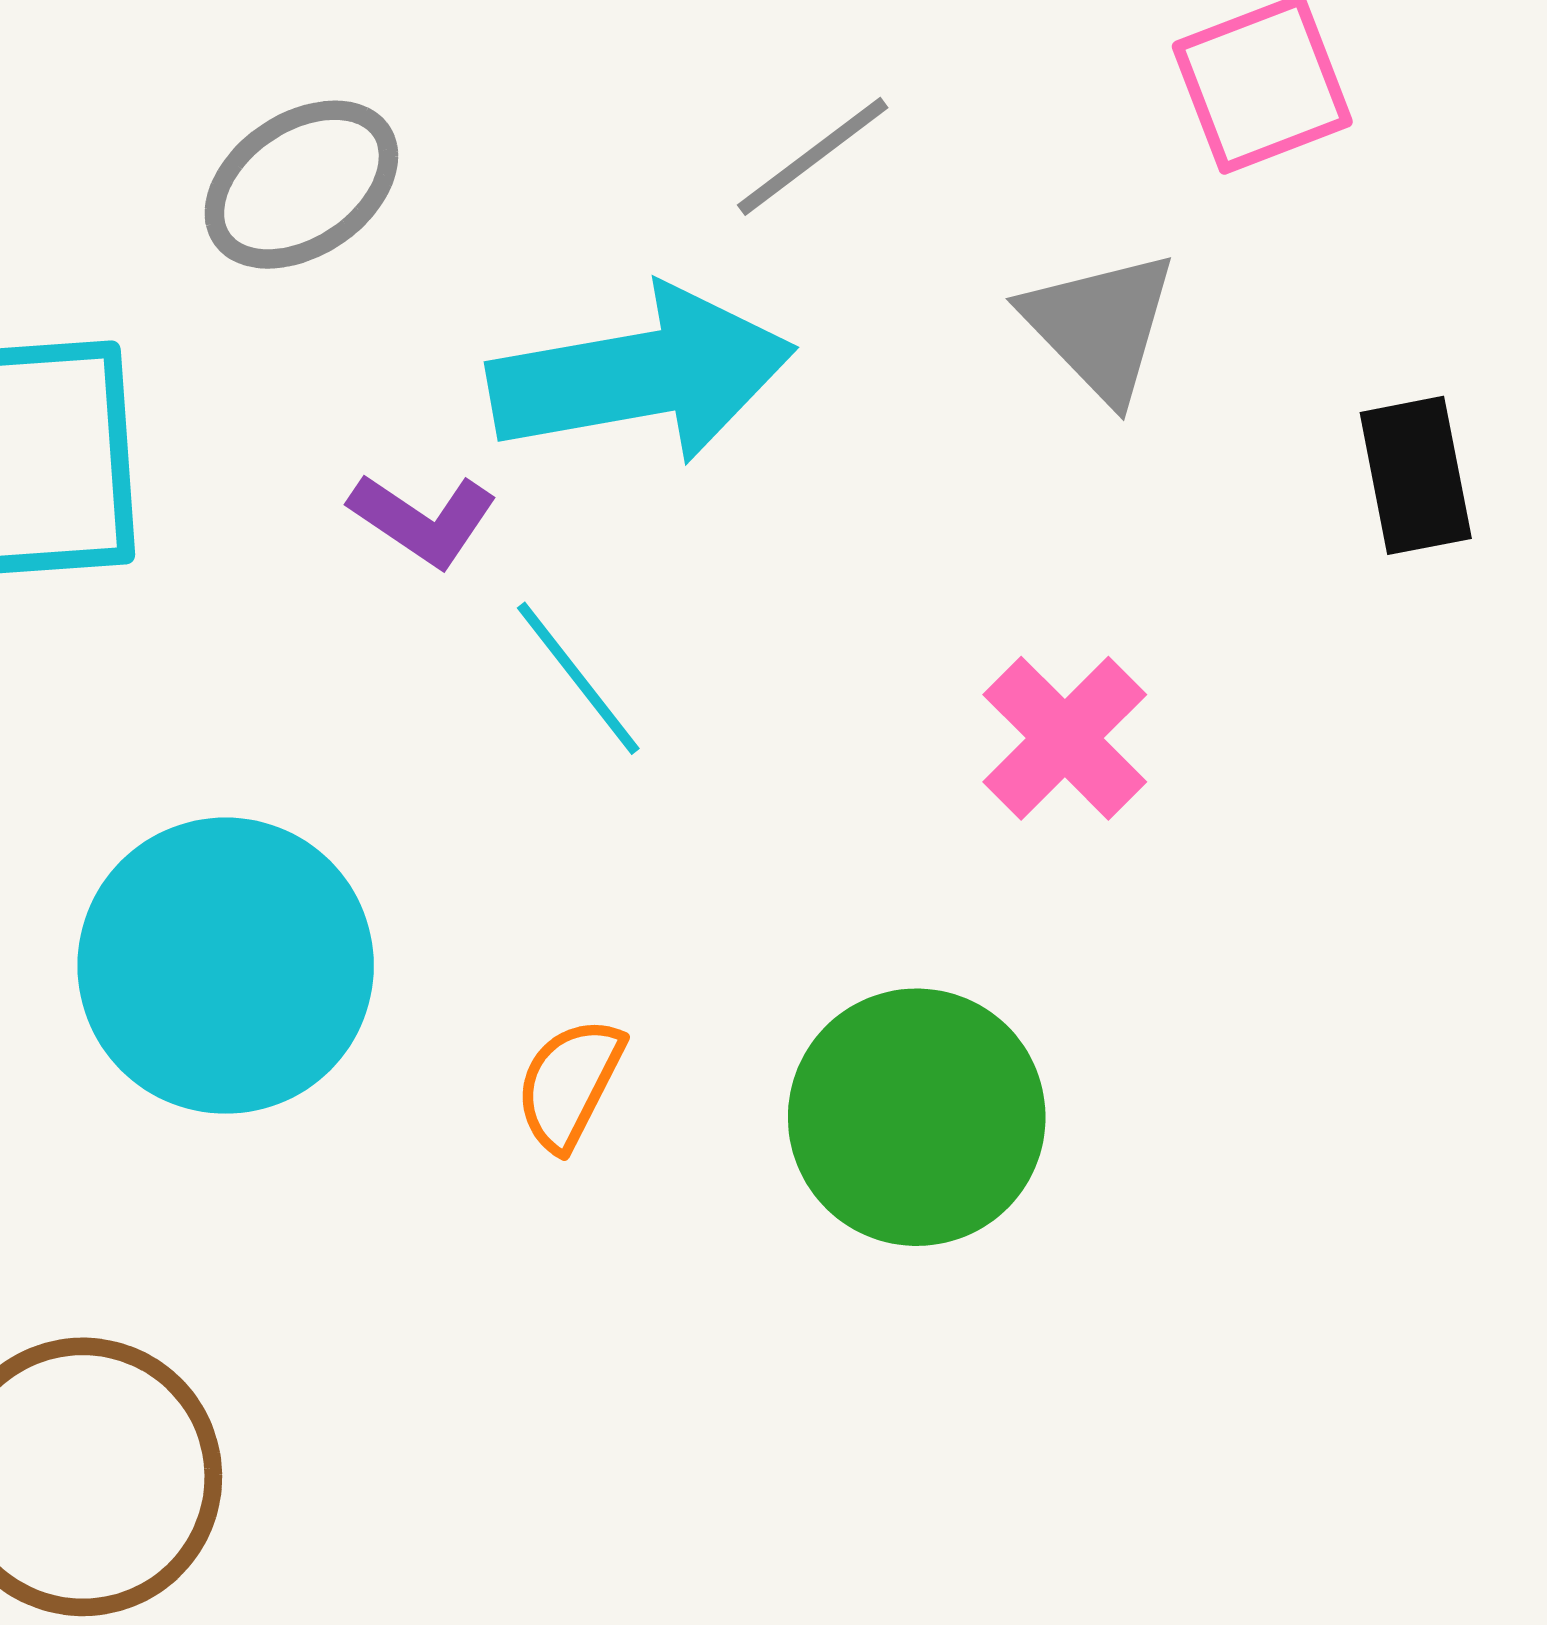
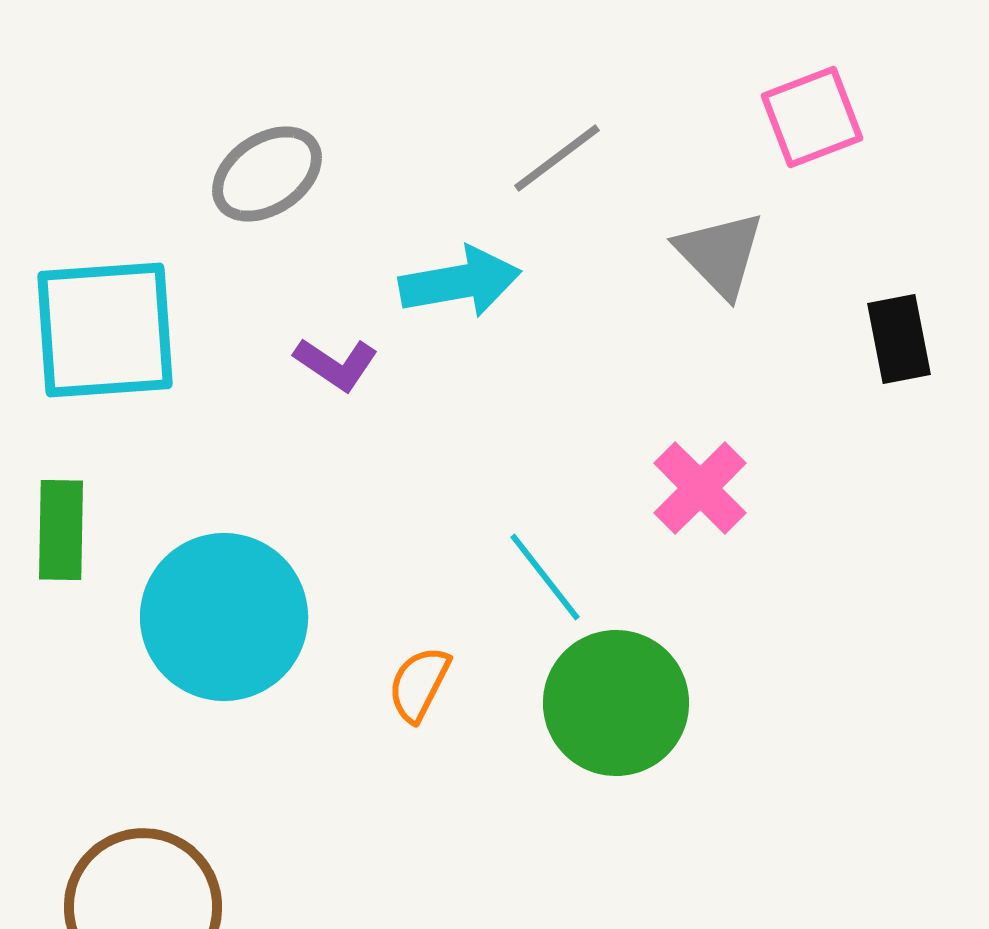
cyan arrow: (642, 375) -> (460, 282), size x0.7
cyan line: (578, 678) -> (545, 577), moved

